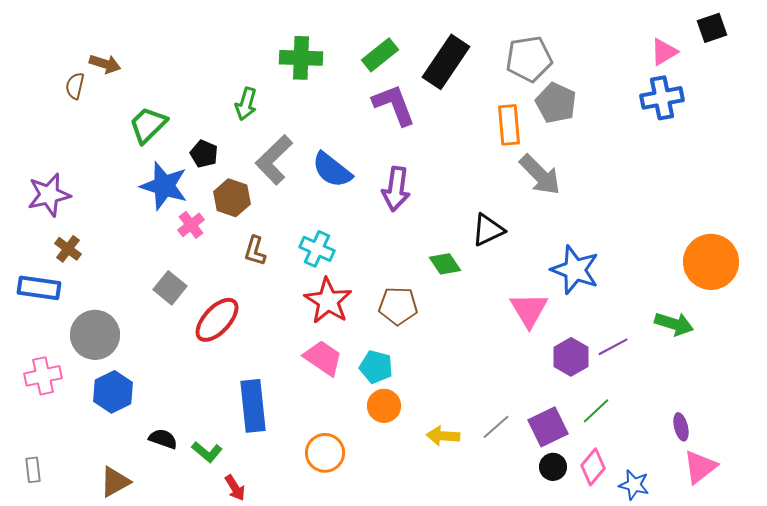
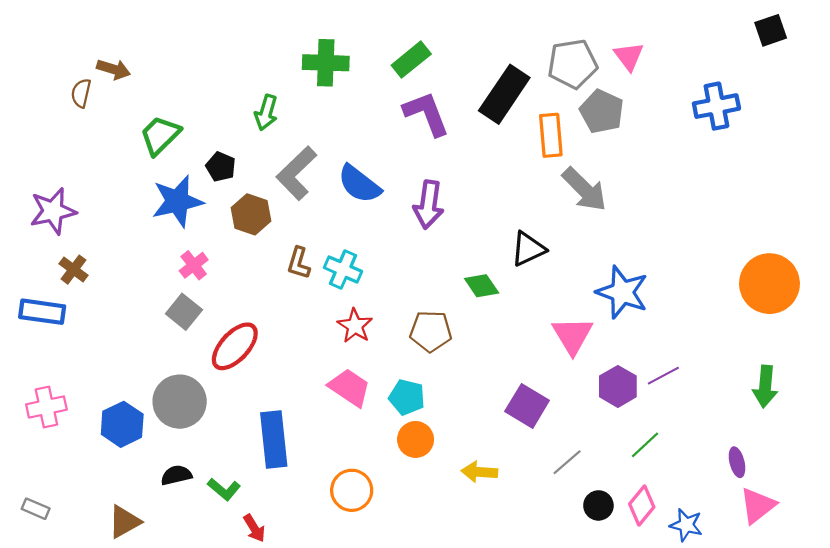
pink triangle: (664, 52) -> (629, 56), moved, turned -36
black rectangle: (446, 62) -> (504, 94), moved
blue star: (164, 186) -> (177, 201), turned -30
pink cross: (191, 225) -> (194, 265), moved
brown L-shape: (255, 251) -> (299, 263), moved
red star: (328, 301) -> (355, 326), size x0.7
green arrow: (674, 324) -> (765, 386), moved, turned 78
gray circle: (95, 335) -> (180, 402), moved
gray line: (496, 427) -> (567, 462), moved
purple square: (548, 427) -> (527, 406), moved, turned -33
black semicircle: (163, 439) -> (176, 475), turned -32
gray rectangle: (33, 470) -> (36, 509), turned -60

